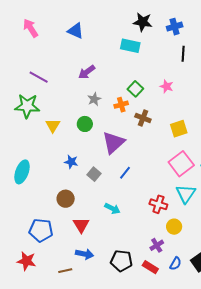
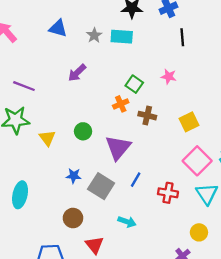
gray star: (94, 99) -> (94, 35), moved
gray square: (94, 174) -> (101, 186), size x1.6
red cross: (158, 204) -> (168, 193), moved

